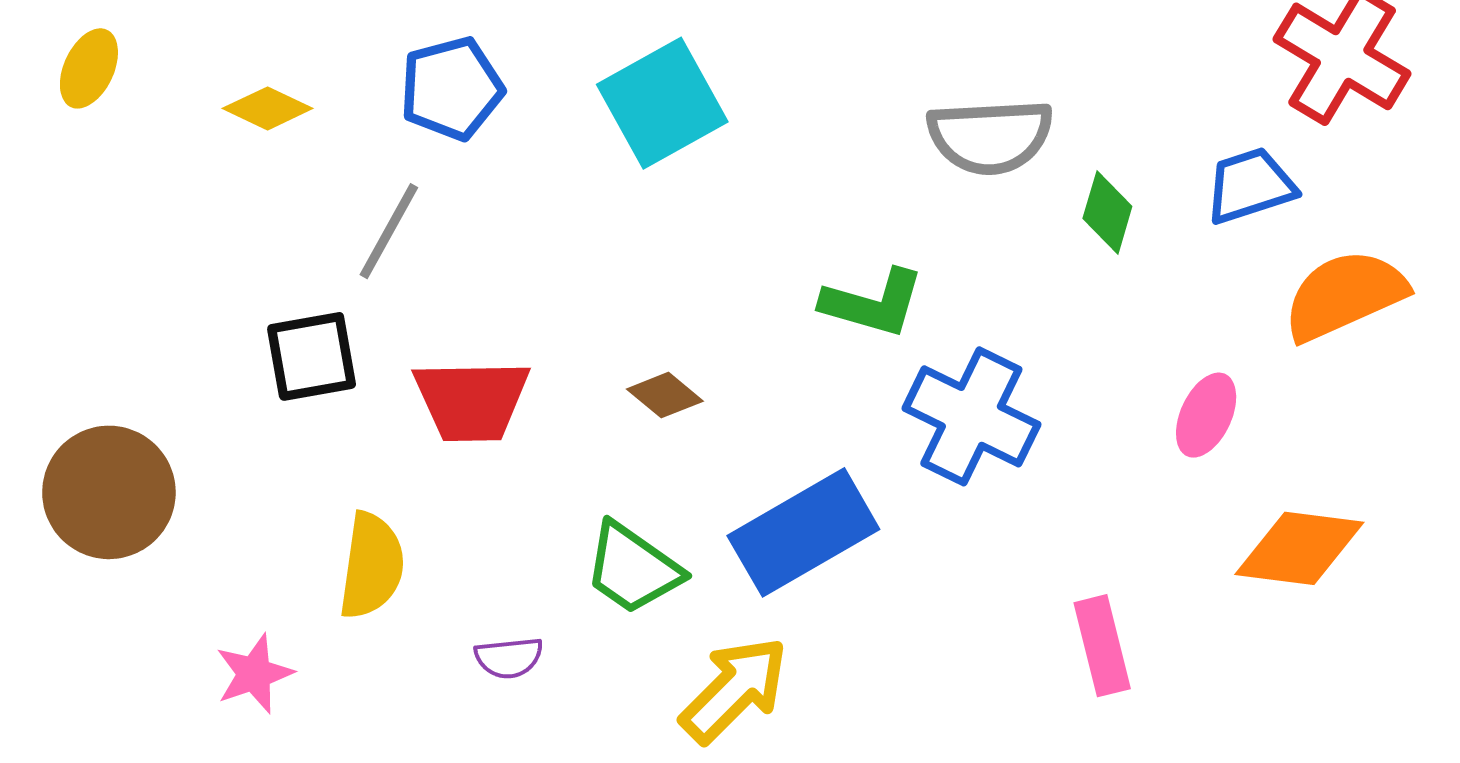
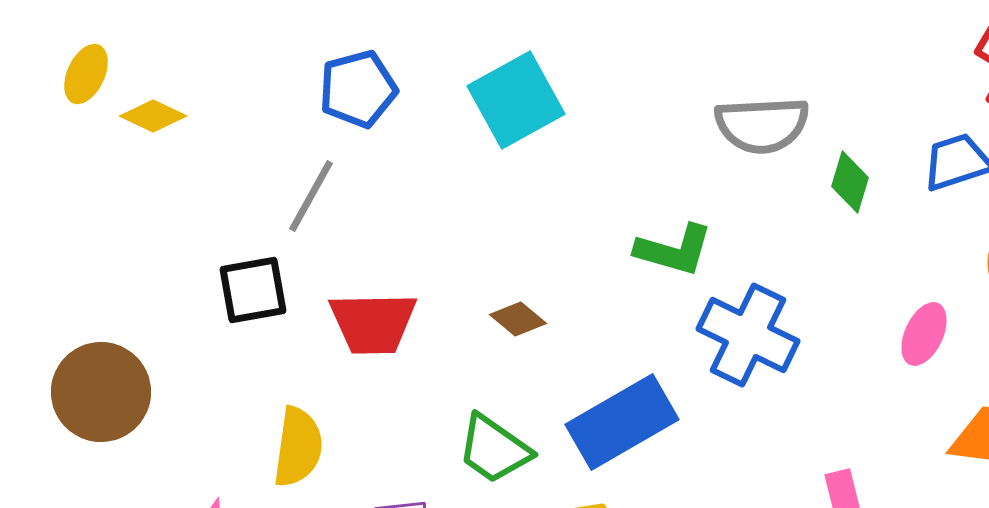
yellow diamond: (268, 108) -> (153, 116), moved

